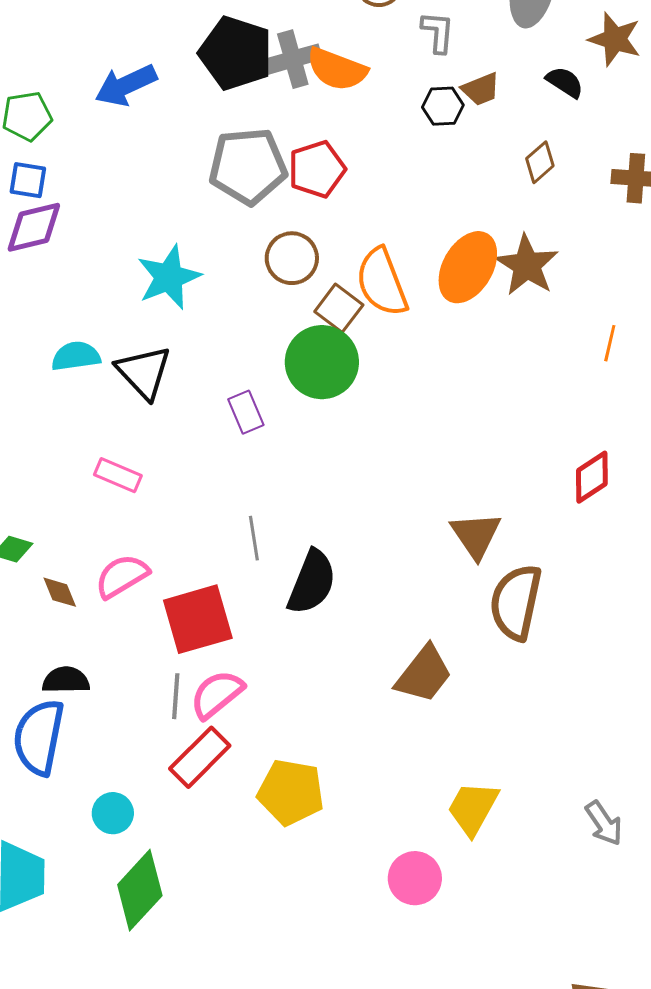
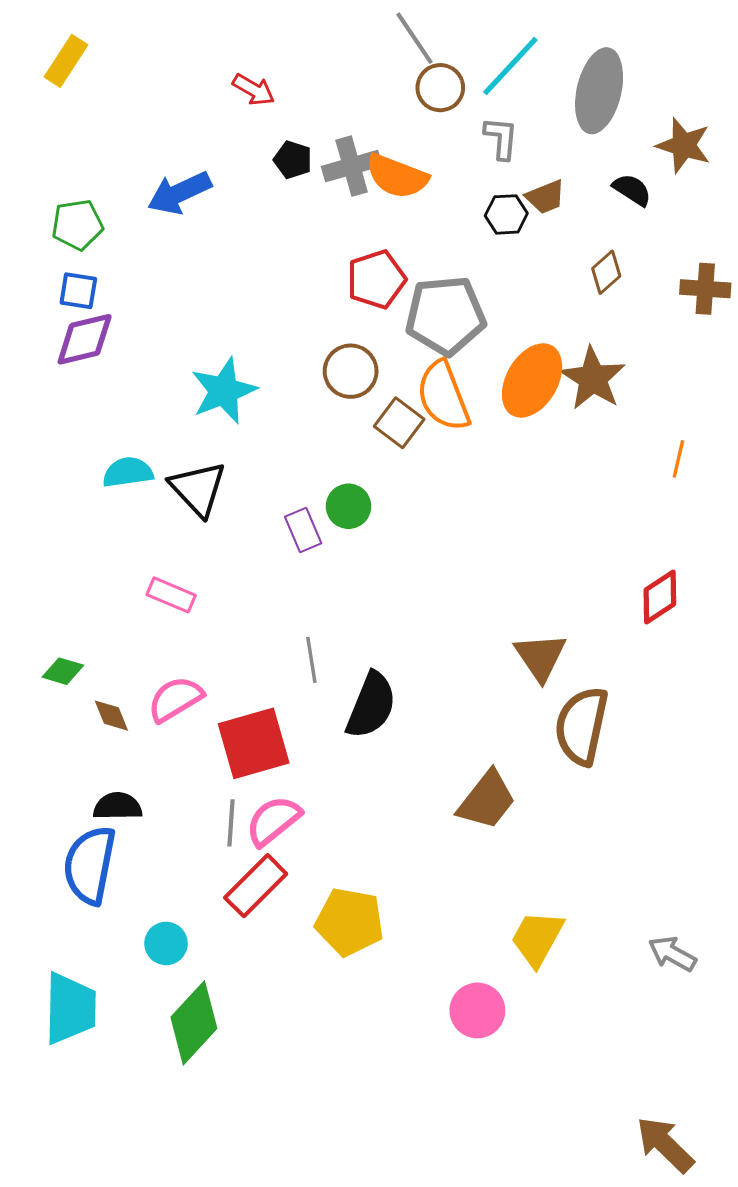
black pentagon: (236, 53) -> (293, 160), size x0.5
gray pentagon: (248, 166) -> (445, 316), moved
green circle: (322, 362) -> (349, 506), moved, size x0.6
gray arrow: (604, 823) -> (672, 954), turned 153

